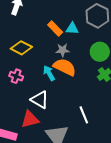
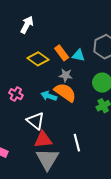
yellow diamond: (21, 48) -> (38, 59), moved
cyan arrow: (49, 73) -> (49, 96), turned -49
red triangle: (30, 119) -> (43, 140), moved

